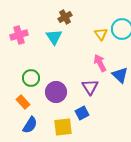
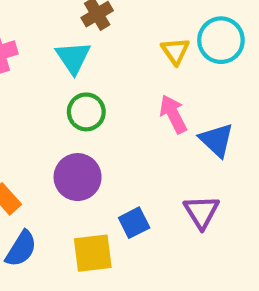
green circle: (31, 78) -> (86, 112), moved
purple triangle: (90, 87) -> (201, 212), moved

